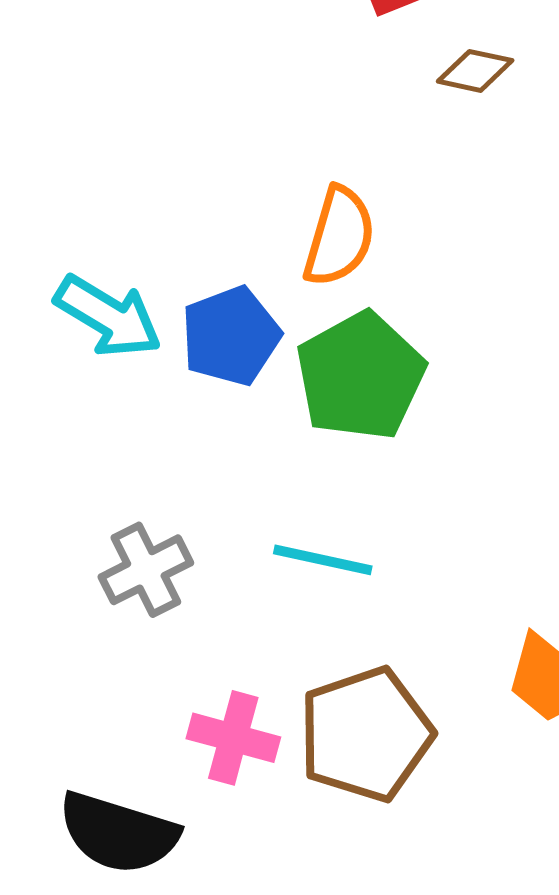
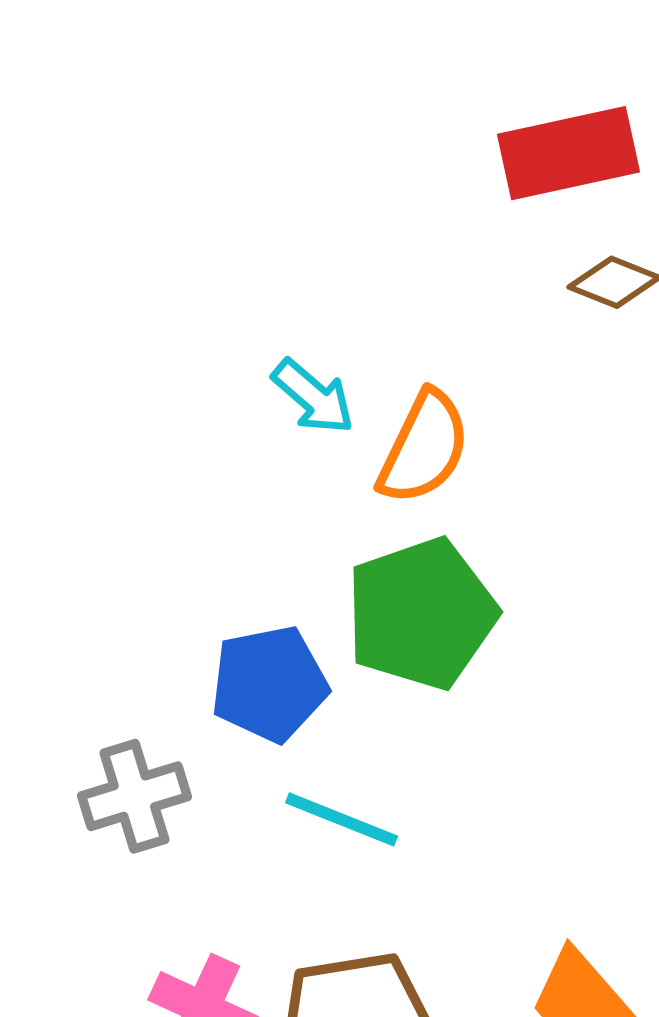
cyan arrow: (108, 316) -> (313, 397), moved, size x0.7
blue pentagon: (231, 336) -> (269, 684), moved

